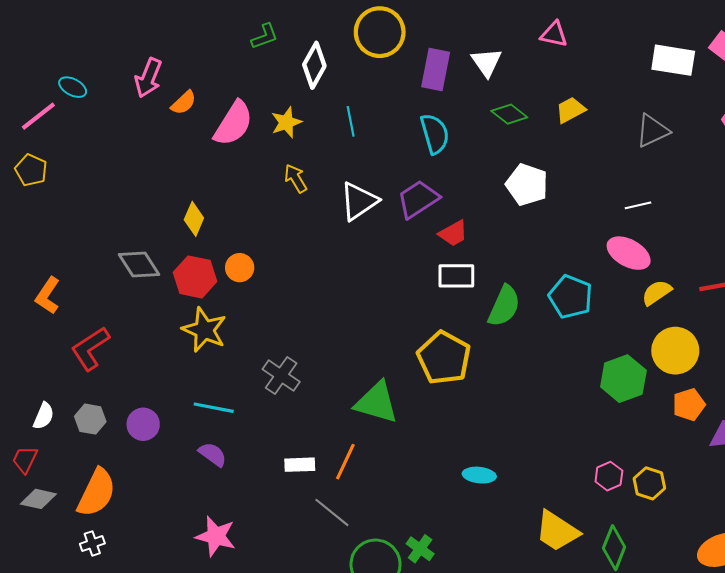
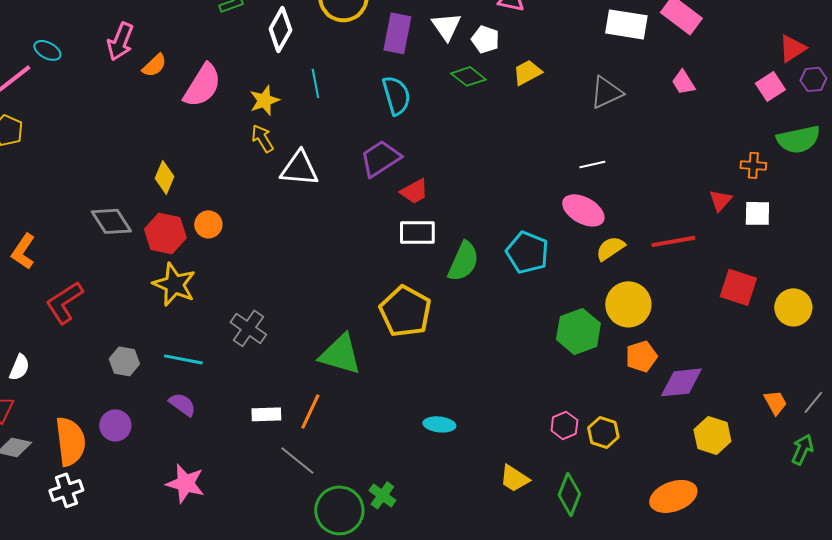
yellow star: (286, 122) -> (264, 100), moved
white pentagon: (527, 185) -> (485, 39), moved, size x0.7
white triangle: (359, 201) -> (299, 168), moved, turned 39
gray hexagon: (90, 419) -> (124, 361), moved
purple circle: (143, 424) -> (115, 425), moved
orange semicircle: (96, 493) -> (70, 441), turned -33
yellow trapezoid: (557, 531) -> (514, 478), size x0.7
white cross: (92, 544) -> (66, 490), size x1.4

